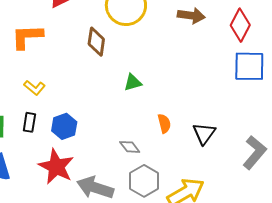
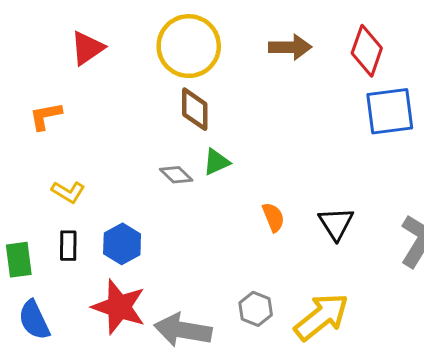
orange L-shape: (27, 37) -> (46, 116), size x0.7
brown diamond: (96, 42) -> (195, 109), moved
gray diamond: (130, 147) -> (176, 175), moved
gray hexagon: (144, 181) -> (256, 309), size x0.7

